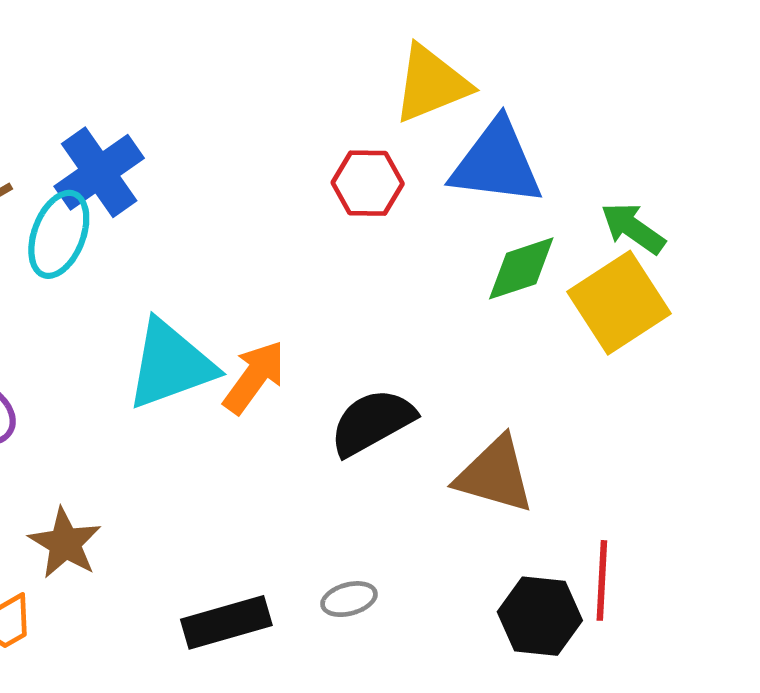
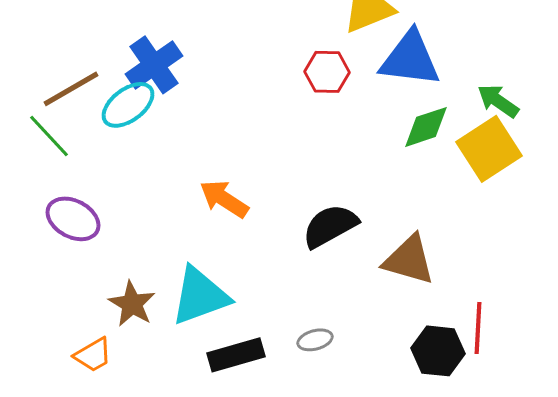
cyan ellipse: (59, 234) -> (128, 105), turned 32
cyan triangle: (171, 365) -> (200, 296), moved
orange arrow: (254, 377) -> (224, 199), moved, turned -93

